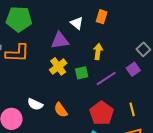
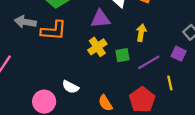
purple square: (133, 69) -> (179, 54), turned -32
yellow line: (132, 109) -> (170, 83), moved
orange semicircle: (61, 110) -> (105, 103), moved

